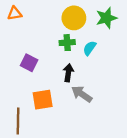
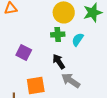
black arrow: (68, 73) -> (59, 61), turned -42

